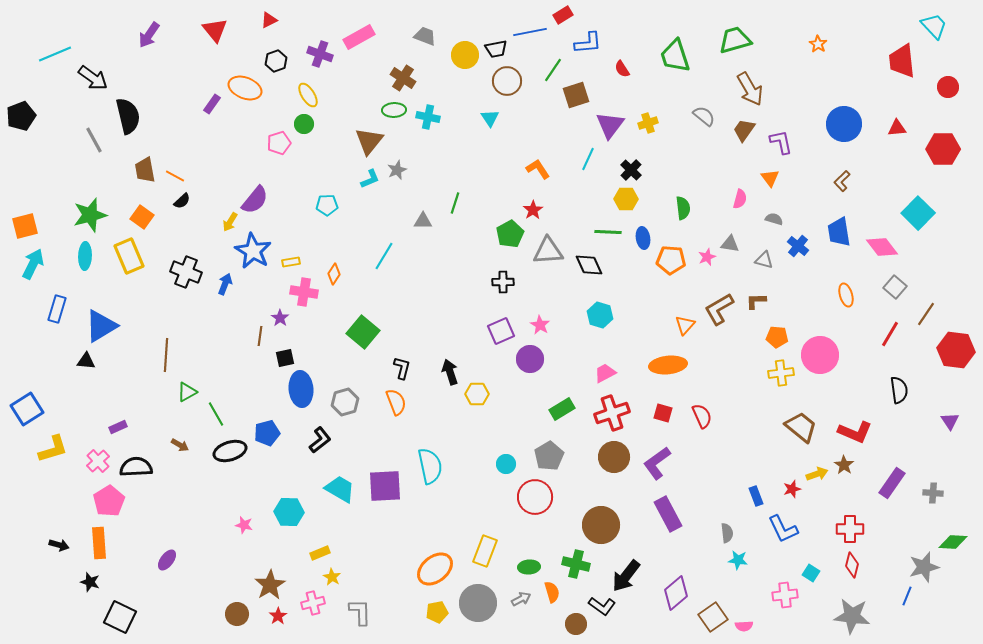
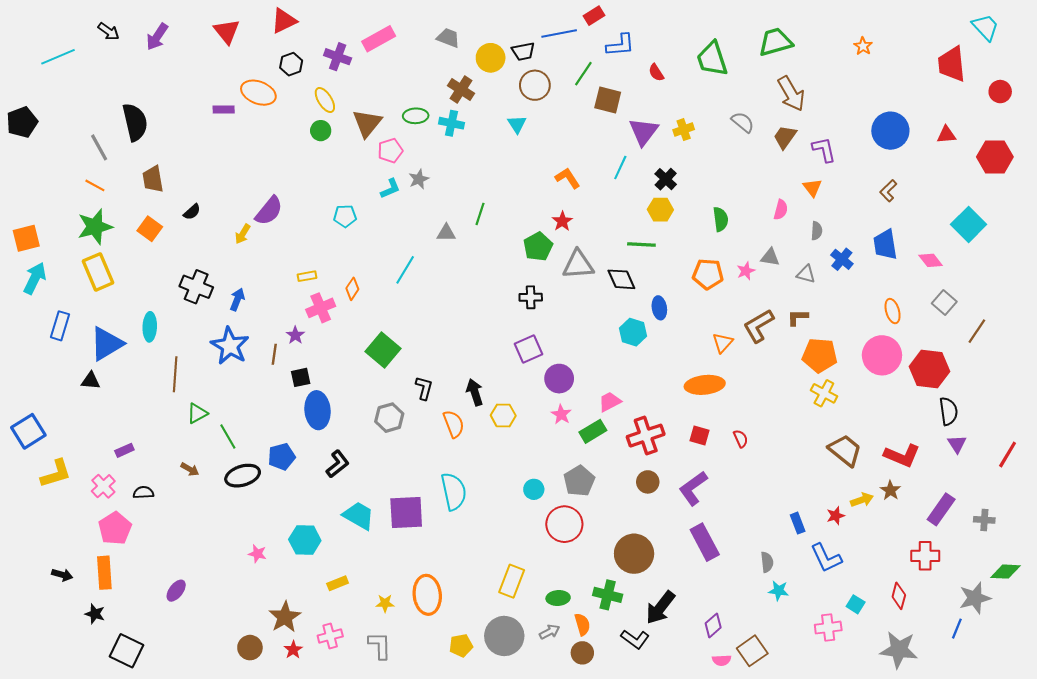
red triangle: (269, 20) -> (284, 21), size x1.5
black arrow: (93, 78) -> (109, 31), moved, size x0.7
brown cross: (403, 78) -> (461, 89), moved
brown square: (576, 95) -> (608, 100), turned 32
purple rectangle: (212, 104) -> (224, 109), turned 54
brown triangle: (369, 141) -> (367, 123), moved
pink pentagon: (279, 143) -> (390, 151), moved
orange line: (175, 176) -> (95, 185), moved
gray semicircle: (774, 219) -> (817, 231), turned 78
blue ellipse: (643, 238) -> (659, 308), moved
pink diamond: (882, 247) -> (931, 260), size x0.7
blue star: (253, 251) -> (230, 346), moved
cyan ellipse: (85, 256) -> (150, 327), moved
yellow rectangle: (129, 256) -> (98, 272), moved
pink cross: (304, 292) -> (321, 308), turned -32
pink star: (540, 325) -> (561, 414), moved
red line: (890, 334) -> (1008, 455), moved
orange pentagon: (777, 337) -> (820, 355), size x1.5
red hexagon: (956, 350) -> (929, 369), moved
pink circle: (820, 355) -> (882, 355), moved
pink trapezoid: (605, 373) -> (610, 402), moved
yellow cross: (781, 373) -> (824, 393), turned 35
gray hexagon: (345, 402) -> (389, 418), moved
orange semicircle: (396, 402) -> (454, 424), moved
red semicircle: (702, 416) -> (741, 439), size x0.7
purple triangle: (950, 421) -> (957, 444), moved
brown circle: (614, 457) -> (648, 482), size x0.7
black semicircle: (136, 467) -> (143, 492), size x0.6
red cross: (850, 529) -> (925, 556), moved
orange ellipse: (435, 569) -> (427, 595), moved, turned -57
yellow star: (332, 577) -> (385, 603), moved, turned -30
purple diamond: (676, 593) -> (713, 625), size x0.7
brown circle: (576, 624) -> (582, 653), moved
pink semicircle: (744, 626) -> (722, 660), moved

